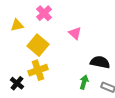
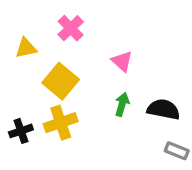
green arrow: (84, 82) -> (122, 104), moved
black cross: (17, 83) -> (21, 131), moved, turned 32

